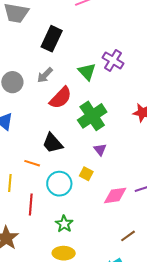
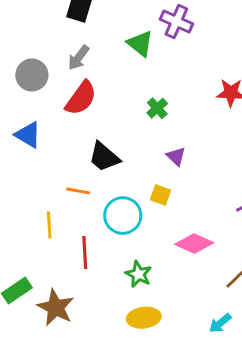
red semicircle: (61, 98) -> (81, 98), moved
green cross: (92, 116) -> (157, 108), size x0.5
pink diamond: (115, 195) -> (194, 243), moved, turned 40

